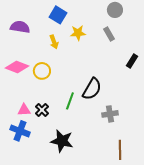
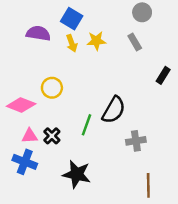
purple semicircle: (20, 27) -> (38, 33), moved
yellow arrow: (54, 42) -> (72, 43), moved
pink diamond: (17, 67) -> (21, 105), moved

